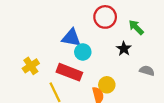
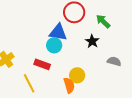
blue triangle: (71, 38) -> (58, 32), moved
red rectangle: (69, 72) -> (42, 64), size x0.7

